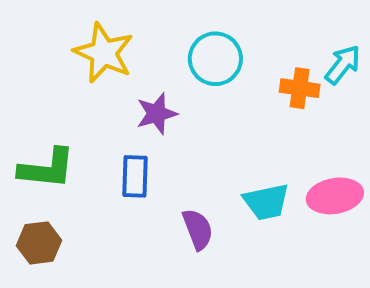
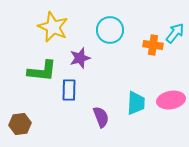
green L-shape: (47, 168) -> (42, 71), moved
cyan trapezoid: (266, 202) -> (136, 103), turned -75

